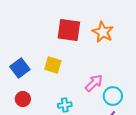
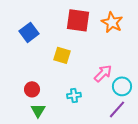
blue square: (20, 68) -> (29, 32), moved

